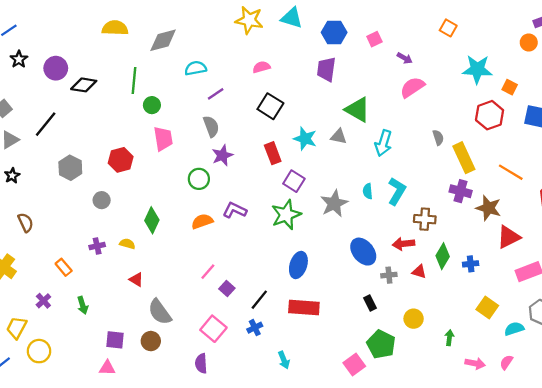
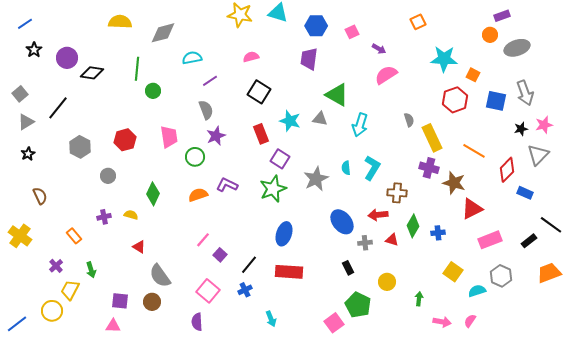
orange square: (448, 28) -> (418, 22), turned 35
pink trapezoid: (163, 139) -> (169, 137), moved
yellow trapezoid: (17, 328) -> (70, 290), moved

